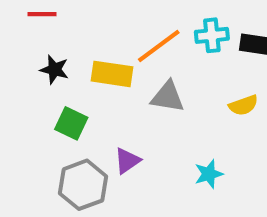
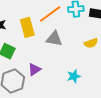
yellow rectangle: (112, 74) -> (27, 27), turned 66

